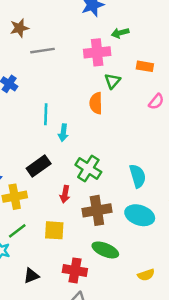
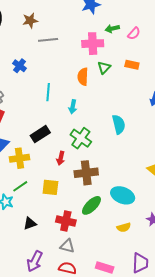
orange rectangle: (145, 66) -> (132, 65), moved
pink semicircle: (156, 102) -> (134, 33), moved
orange semicircle: (96, 103) -> (83, 77), moved
cyan arrow: (63, 133) -> (73, 107), moved
cyan semicircle: (138, 176) -> (119, 124), moved
cyan ellipse: (140, 215) -> (123, 195), moved
green ellipse: (105, 250) -> (91, 205), turned -70

